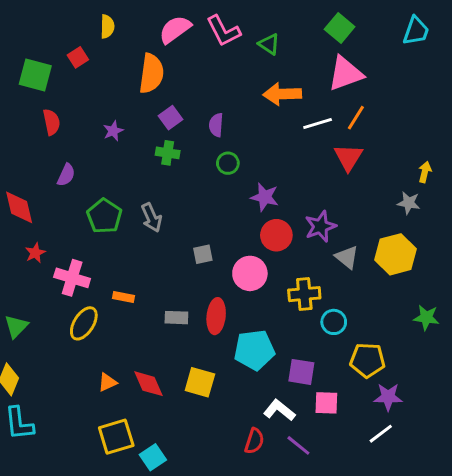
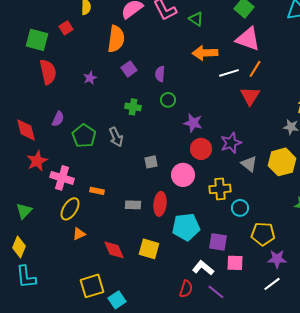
pink triangle: (345, 74) -> (248, 39), turned 40
red semicircle: (51, 122) -> (48, 72), size x1.4
green cross: (168, 153) -> (133, 107), moved
purple semicircle: (66, 175) -> (58, 119), moved
red star: (35, 253) -> (37, 161), size x1.5
orange triangle: (107, 382) -> (79, 234), moved

